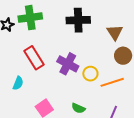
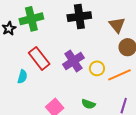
purple cross: (68, 64) -> (73, 61), turned 35
cyan semicircle: (18, 83) -> (22, 77), moved

